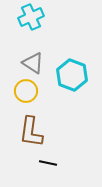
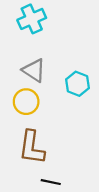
cyan hexagon: (72, 75) -> (78, 84), size x0.7

